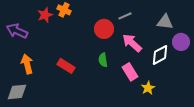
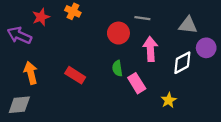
red star: (45, 15) -> (41, 17), moved
gray line: (125, 16) -> (142, 18), turned 32
pink arrow: (132, 43) -> (150, 49), turned 45
pink rectangle: (130, 72) -> (137, 83), moved

